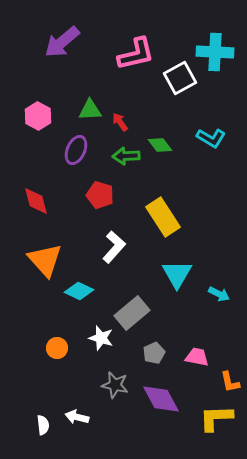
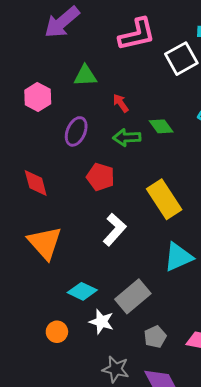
green triangle: (90, 110) -> (85, 76), moved
cyan triangle: (177, 274) -> (178, 257), turned 36
cyan diamond: (79, 291) -> (82, 291), moved

